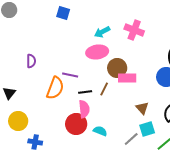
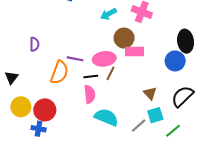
pink ellipse: (97, 52) -> (104, 59), moved
brown circle: (117, 68) -> (124, 38), moved
pink rectangle: (127, 78) -> (134, 52), moved
red circle: (76, 124) -> (45, 110), moved
cyan semicircle: (100, 131) -> (106, 117), size x1.6

